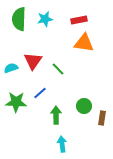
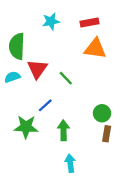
green semicircle: (19, 19) -> (17, 46), moved
green star: (16, 102) -> (26, 127), moved
green circle: (84, 106) -> (102, 113), moved
brown rectangle: (102, 118) -> (107, 134), moved

